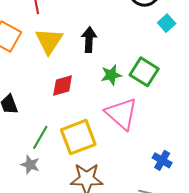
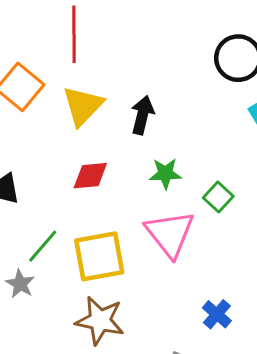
green square: (144, 72) -> (218, 197), moved, size x0.7

